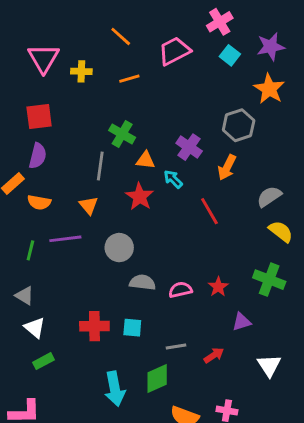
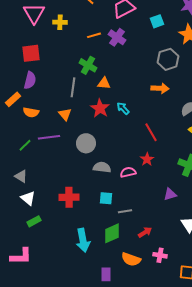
cyan square: (230, 55) -> (157, 21), moved, turned 32
orange line: (129, 79) -> (94, 35), moved
purple cross: (189, 147) -> (117, 37), moved
orange arrow: (227, 167) -> (160, 88), turned -114
cyan arrow: (173, 179) -> (123, 108), moved
red line: (209, 211) -> (151, 132), moved
green line: (30, 250) -> (25, 145), turned 32
red star: (218, 287) -> (147, 159), moved
cyan square: (132, 328) -> (106, 198), moved
red arrow: (214, 355) -> (145, 232), moved

